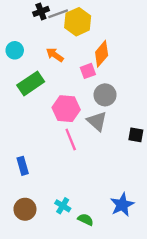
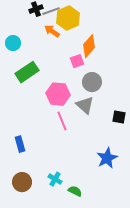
orange arrow: (55, 55) -> (52, 31), moved
blue star: (122, 205) -> (107, 158), moved

